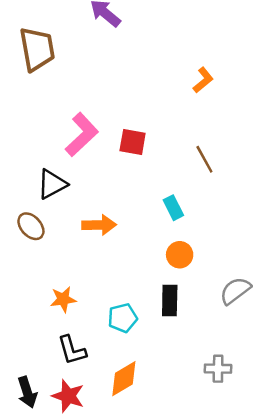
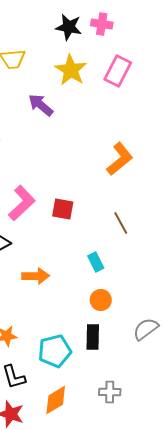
orange L-shape: (203, 80) -> (120, 159), size x1.6
cyan pentagon: (123, 318) -> (55, 351), size x1.4
gray cross: (218, 369) -> (110, 392), moved

